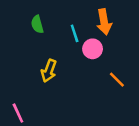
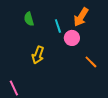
orange arrow: (104, 22) -> (81, 17), turned 42

